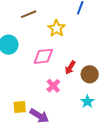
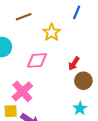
red arrow: (70, 68) -> (74, 64), moved
pink cross: (53, 86) -> (22, 91), moved, size x1.5

